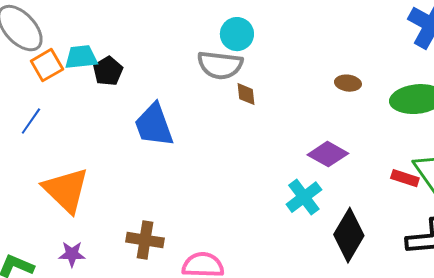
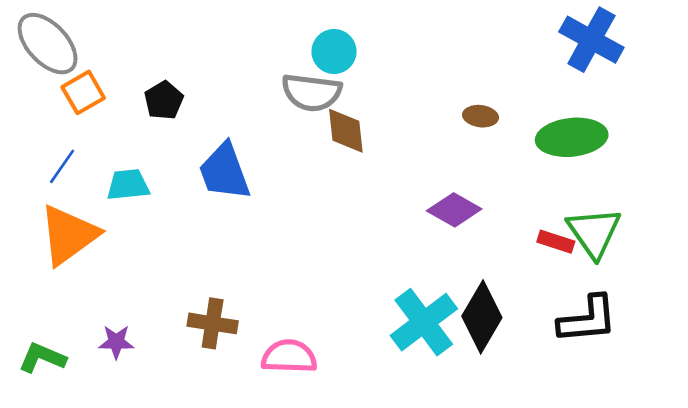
cyan trapezoid: (81, 57) -> (128, 185), moved
brown diamond: (246, 94) -> (346, 131), size x1.5
orange triangle: (66, 190) -> (69, 235), moved, turned 40
cyan cross: (304, 197) -> (424, 322), moved, size x1.4

